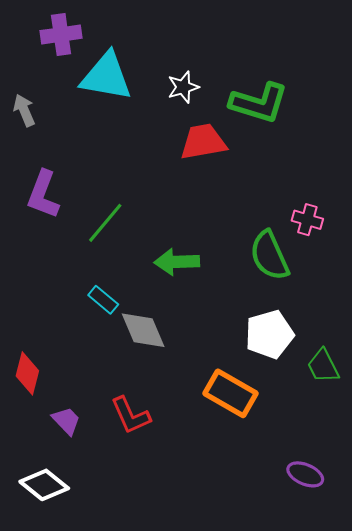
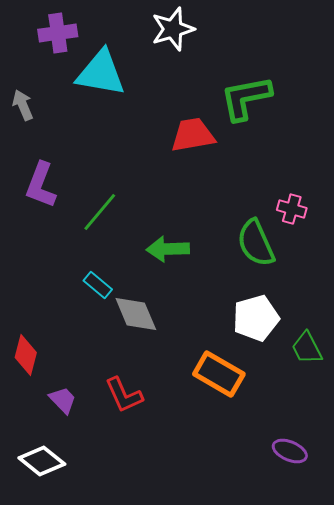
white star: (183, 87) -> (173, 29), moved, size x1.4
green L-shape: (259, 103) -> (246, 98), turned 152

